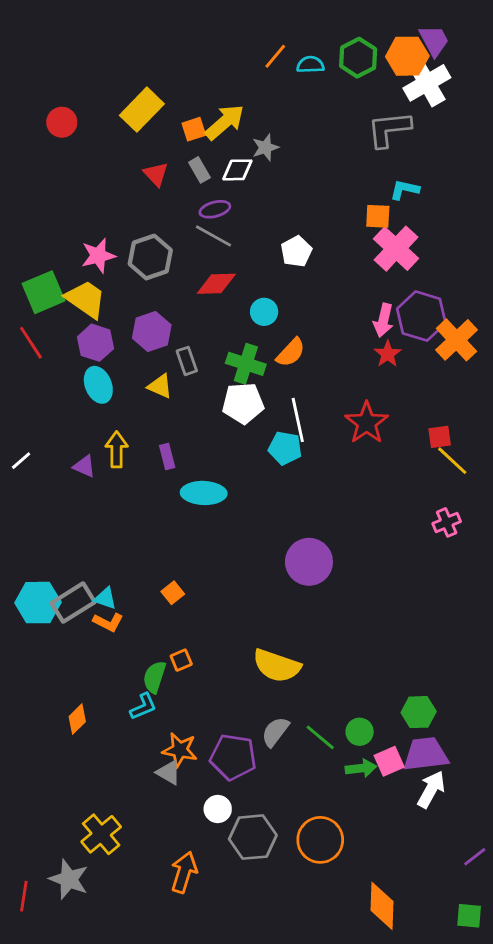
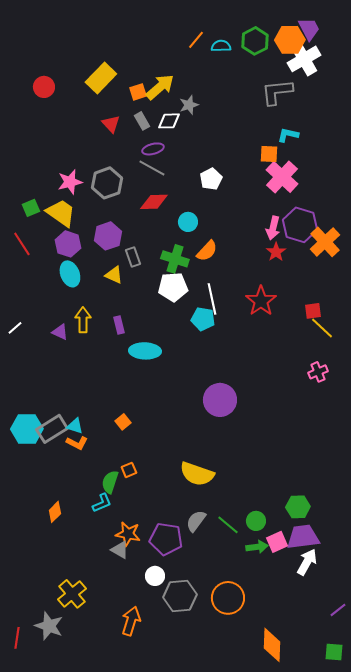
green square: (44, 292) -> (31, 208), size x0.6

